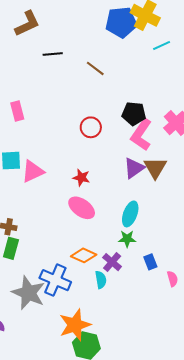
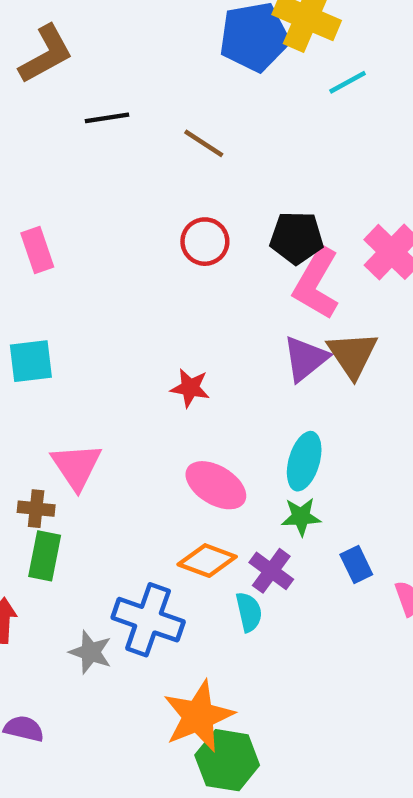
red circle: (91, 127) -> (205, 242), moved
pink triangle: (33, 171) -> (76, 466), moved, turned -35
pink ellipse: (82, 208) -> (216, 485), moved
gray star: (29, 293) -> (91, 652), size x0.6

